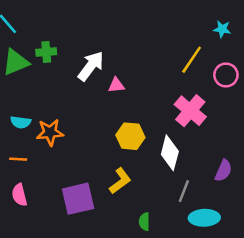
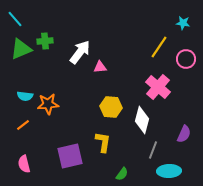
orange line: (18, 159) -> (23, 125), turned -40
yellow L-shape: (120, 181) -> (103, 142), turned -45
pink semicircle: (19, 195) -> (24, 164), moved
green semicircle: (144, 222) -> (122, 174), turned -144

